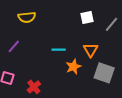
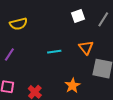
orange star: (73, 67) -> (72, 86), moved

